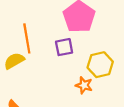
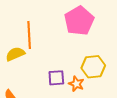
purple square: (64, 47) -> (56, 78), moved

